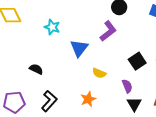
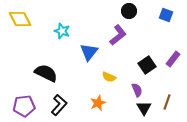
black semicircle: (36, 69) -> (46, 73), size x1.6

